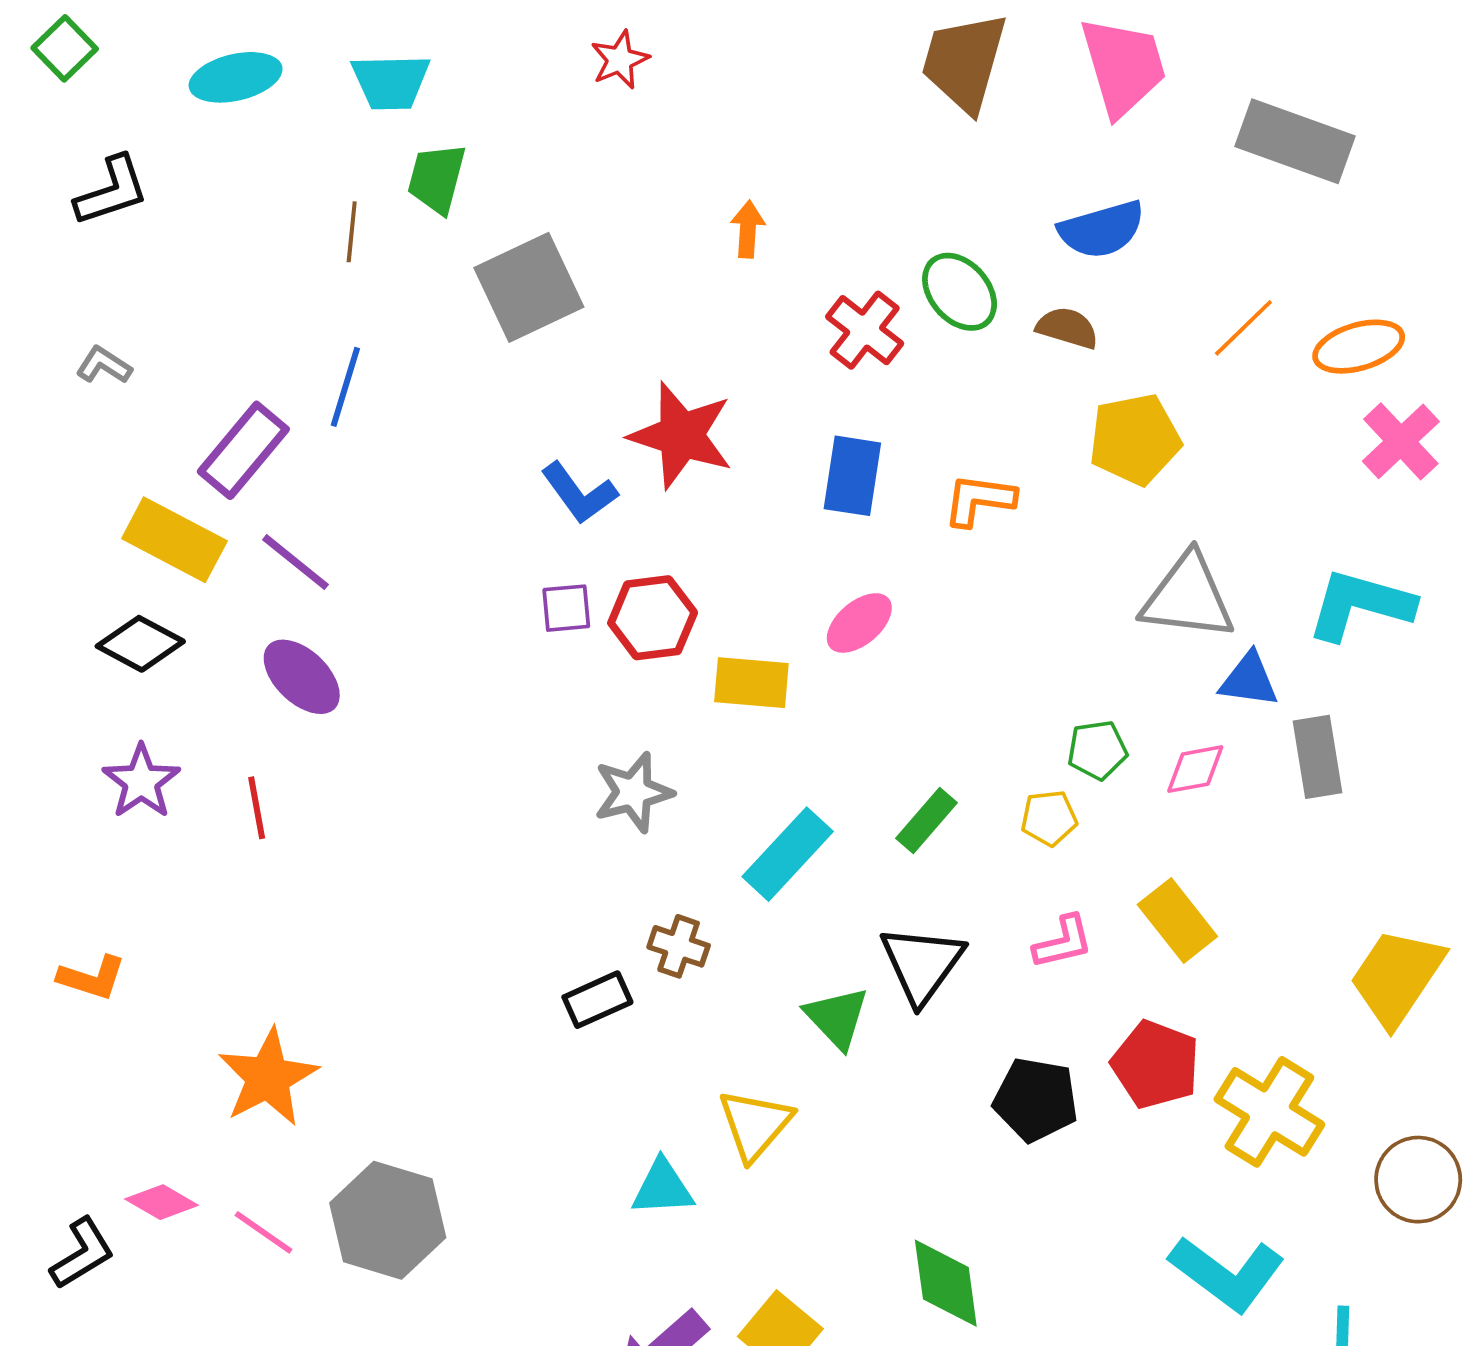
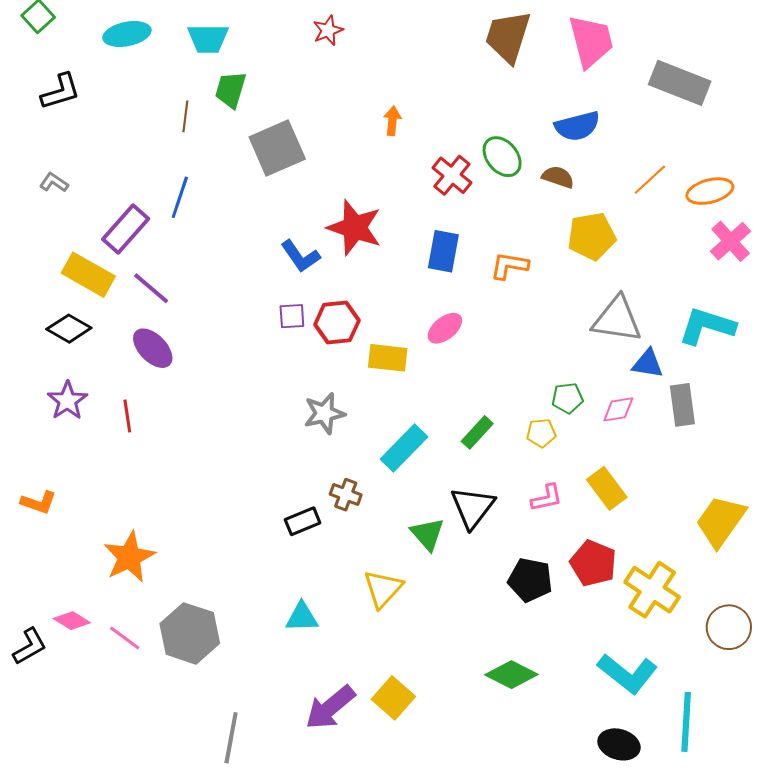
cyan triangle: (663, 1188) -> (302, 617), moved
green diamond: (946, 1283) -> (511, 675), moved, turned -57

